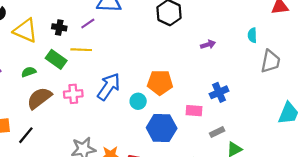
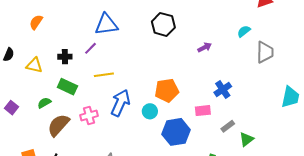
yellow triangle: (25, 31) -> (34, 65), size x0.7
cyan semicircle: (252, 35) -> (244, 31), turned 64
yellow line: (81, 50) -> (104, 75), moved

